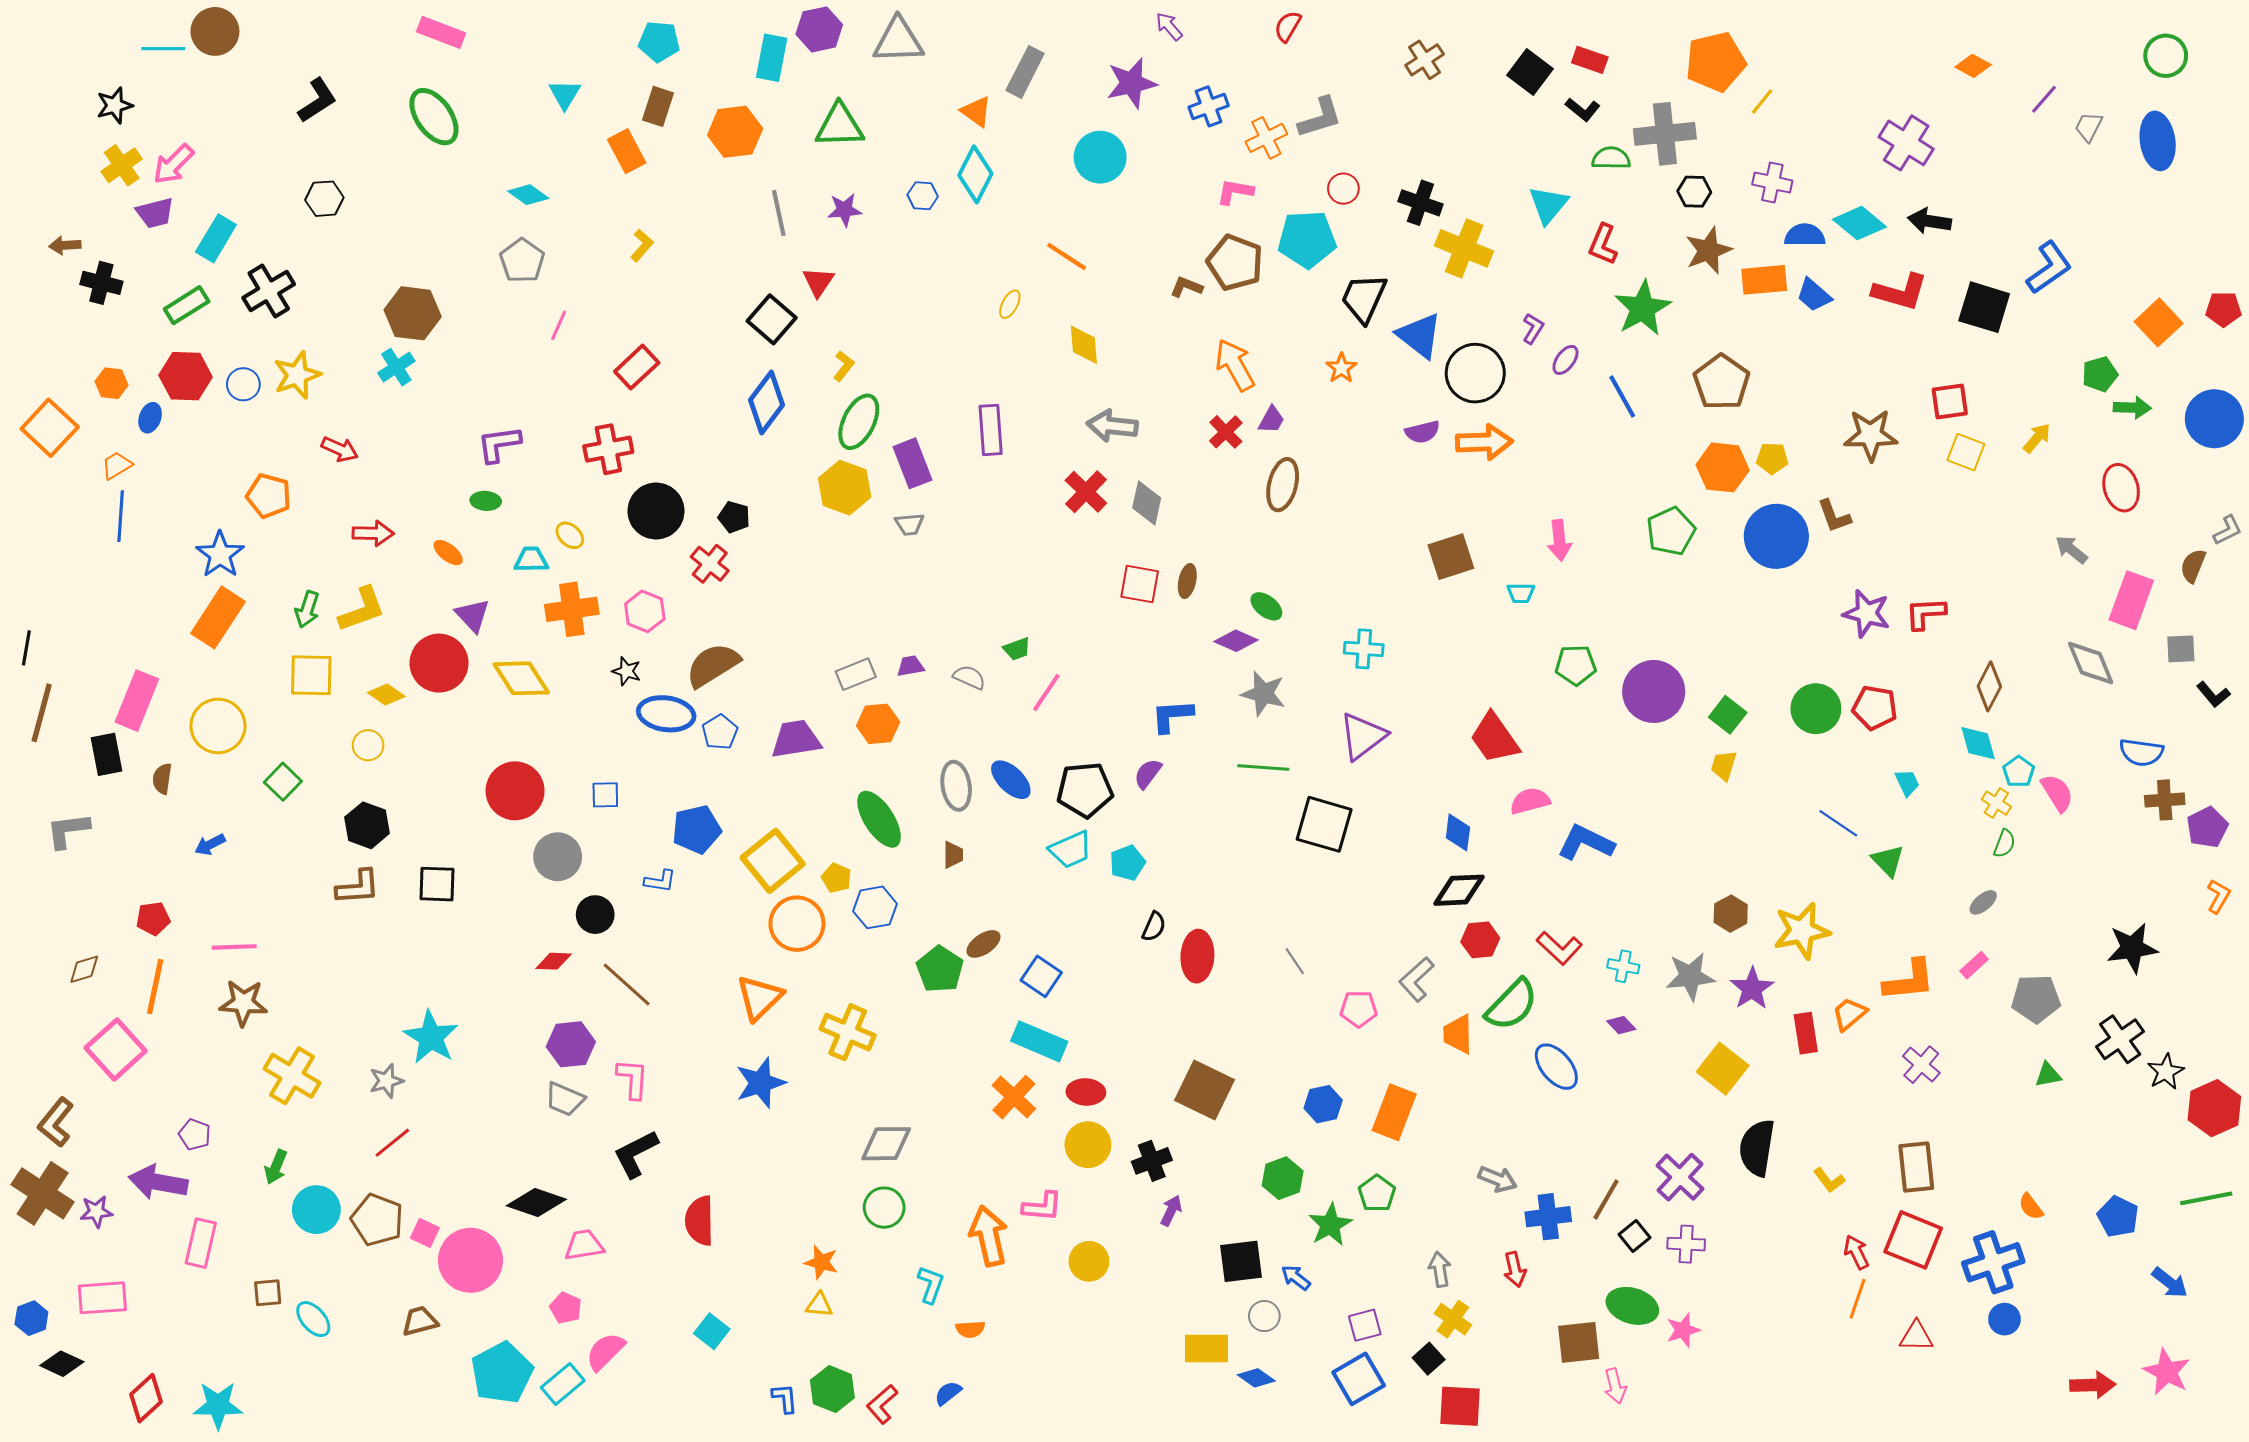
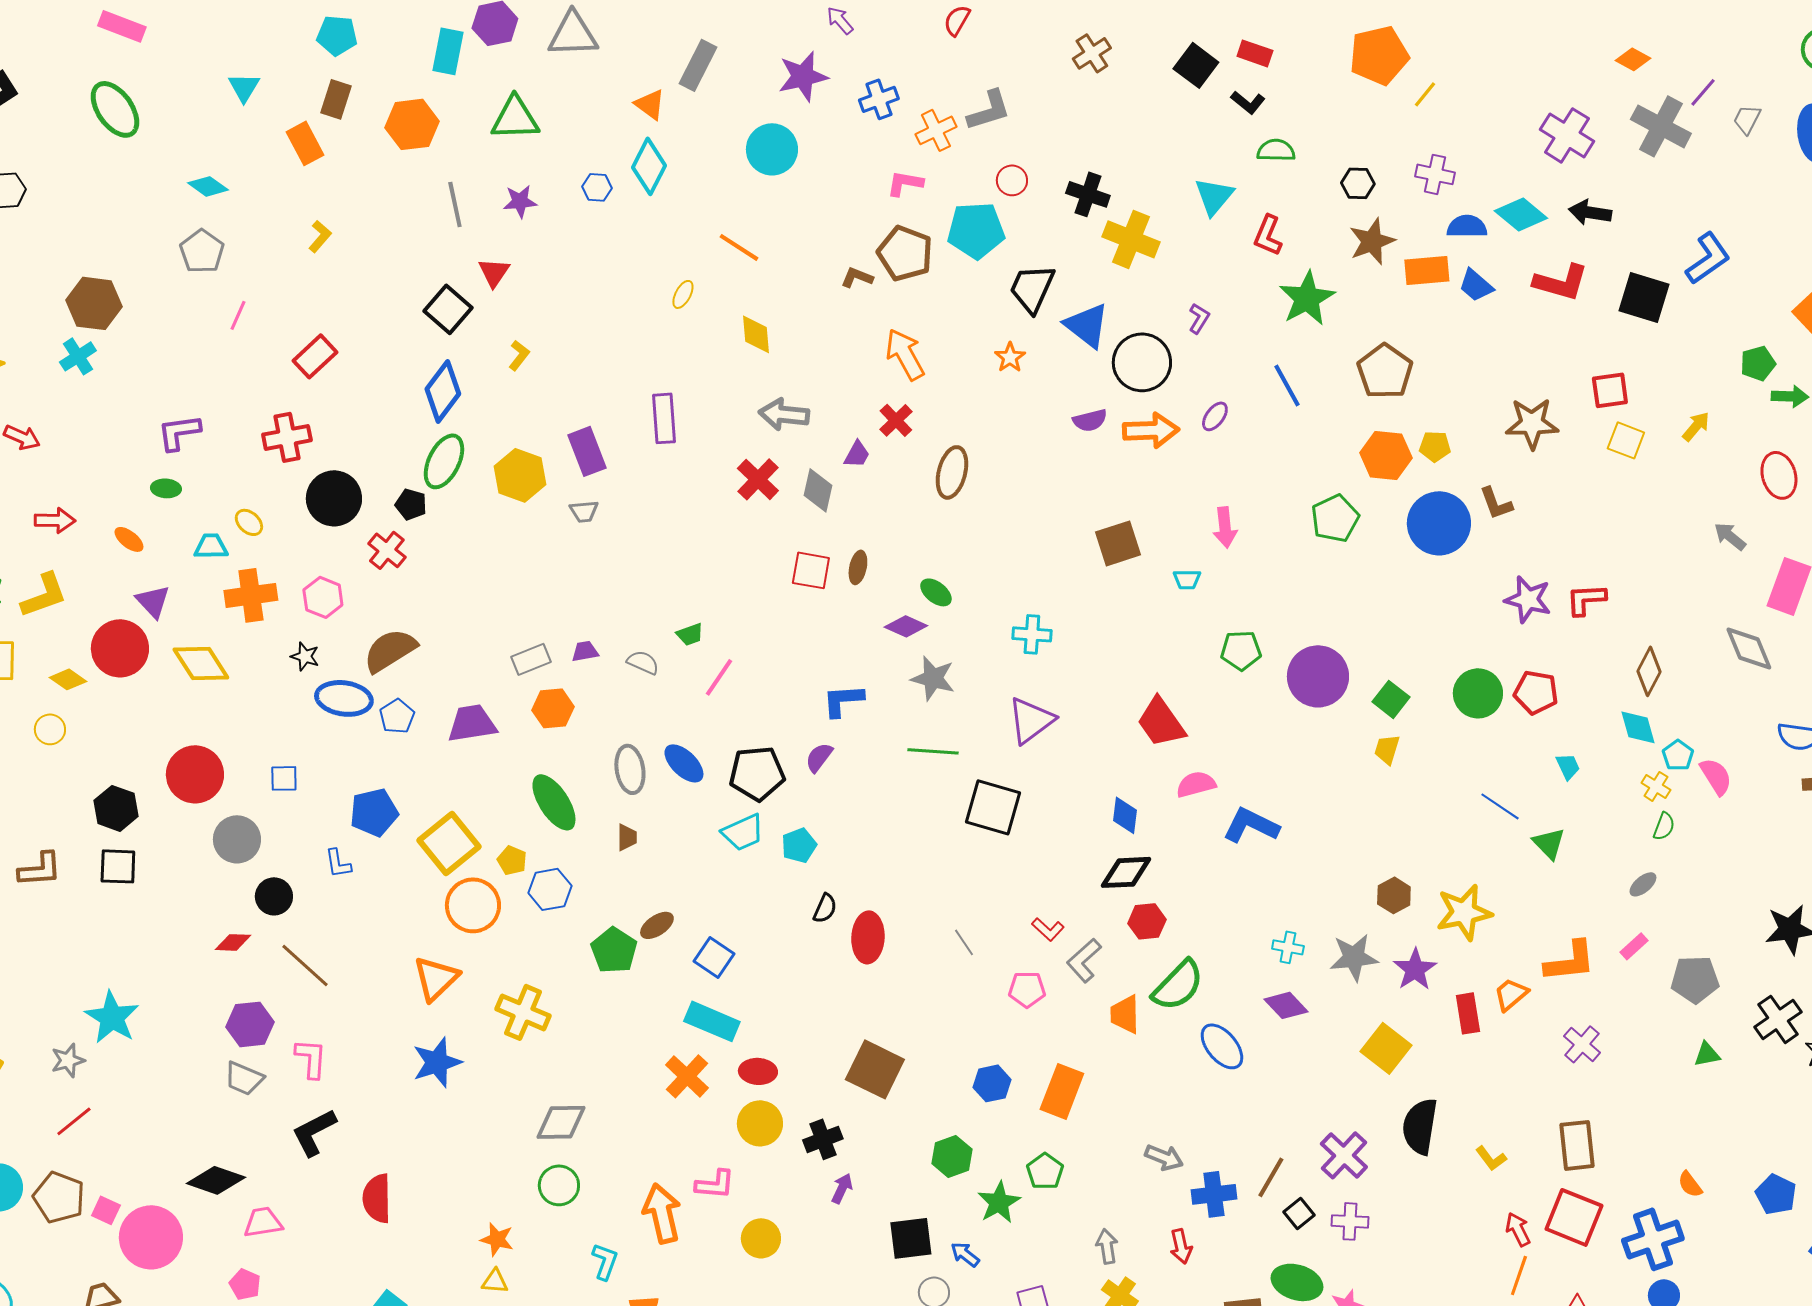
gray cross: (1665, 134) -> (1661, 126), moved, turned 34
purple ellipse: (1565, 360) -> (1215, 416), moved
purple trapezoid: (1271, 420) -> (857, 454), moved
green ellipse: (859, 422) -> (444, 461), moved
black hexagon: (367, 825) -> (116, 808), moved
blue L-shape: (660, 881) -> (338, 863), turned 72
red L-shape: (1559, 948) -> (1048, 929), moved, size x0.7
purple diamond: (1621, 1025) -> (1286, 1005), size x1.5

